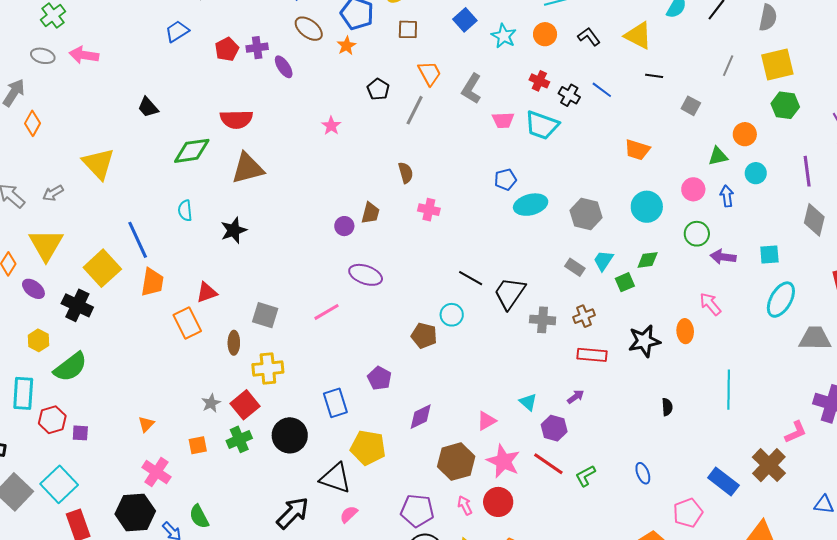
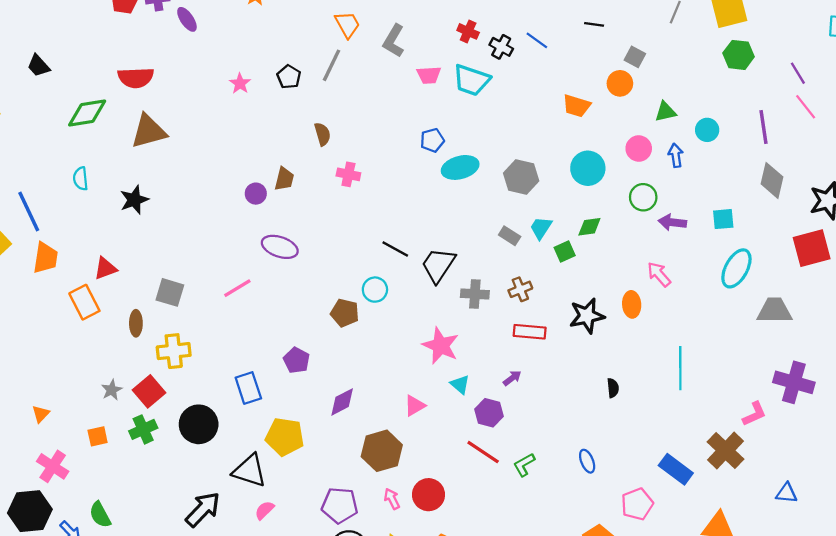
black pentagon: (378, 89) -> (289, 77), moved
orange circle: (745, 134) -> (620, 83), moved
pink star: (503, 461) -> (441, 346), moved

